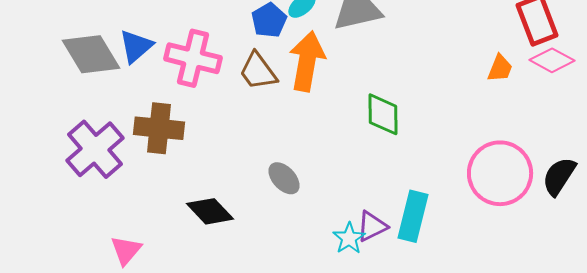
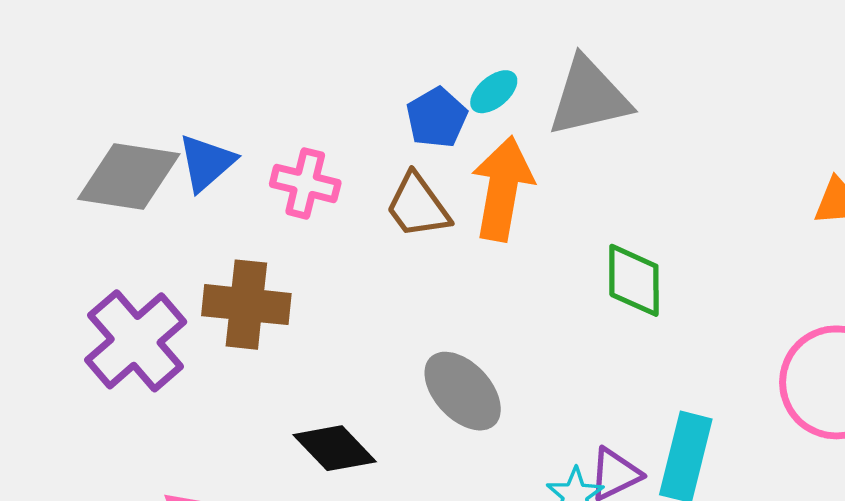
gray diamond: (91, 54) -> (129, 176), turned -50
pink cross: (193, 58) -> (305, 183), size x0.7
gray ellipse: (284, 178) -> (463, 391), size x1.4

